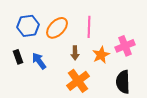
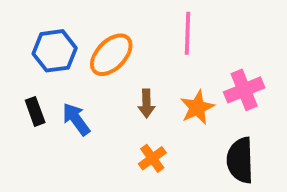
pink line: (89, 27) -> (187, 33), moved
orange cross: (78, 81) -> (152, 158), size x0.6

